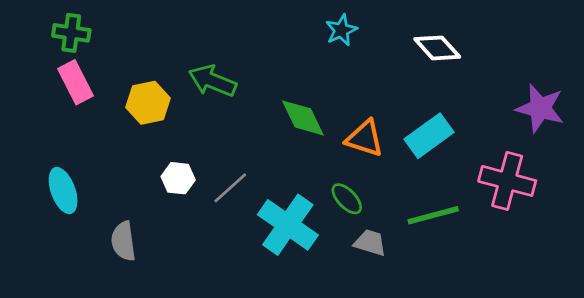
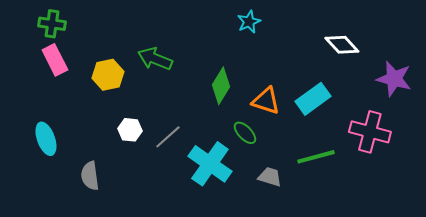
white diamond: (437, 48) -> (342, 45), moved
green diamond: (303, 118) -> (221, 86), turned 57
green ellipse: (347, 199) -> (245, 133), moved

